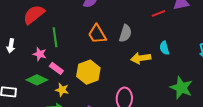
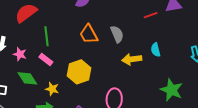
gray semicircle: (125, 33) -> (117, 34), turned -42
pink star: (40, 54) -> (20, 54), moved
pink rectangle: (56, 68) -> (46, 60), moved
green diamond: (37, 80) -> (27, 78), turned 30

